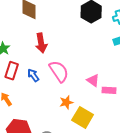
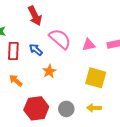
pink triangle: (93, 80) -> (89, 45), moved, turned -32
orange star: (66, 102) -> (49, 71), moved

